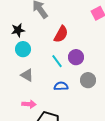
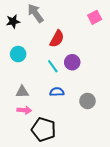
black star: (18, 30) -> (13, 21), moved
gray triangle: (27, 75) -> (22, 92), moved, turned -32
gray circle: (88, 80) -> (87, 101), moved

